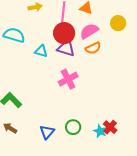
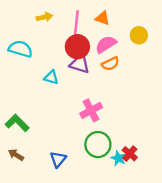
cyan triangle: (41, 51) -> (51, 77), moved
pink cross: (68, 79) -> (91, 110), moved
green circle: (73, 127) -> (98, 145), moved, size x1.5

